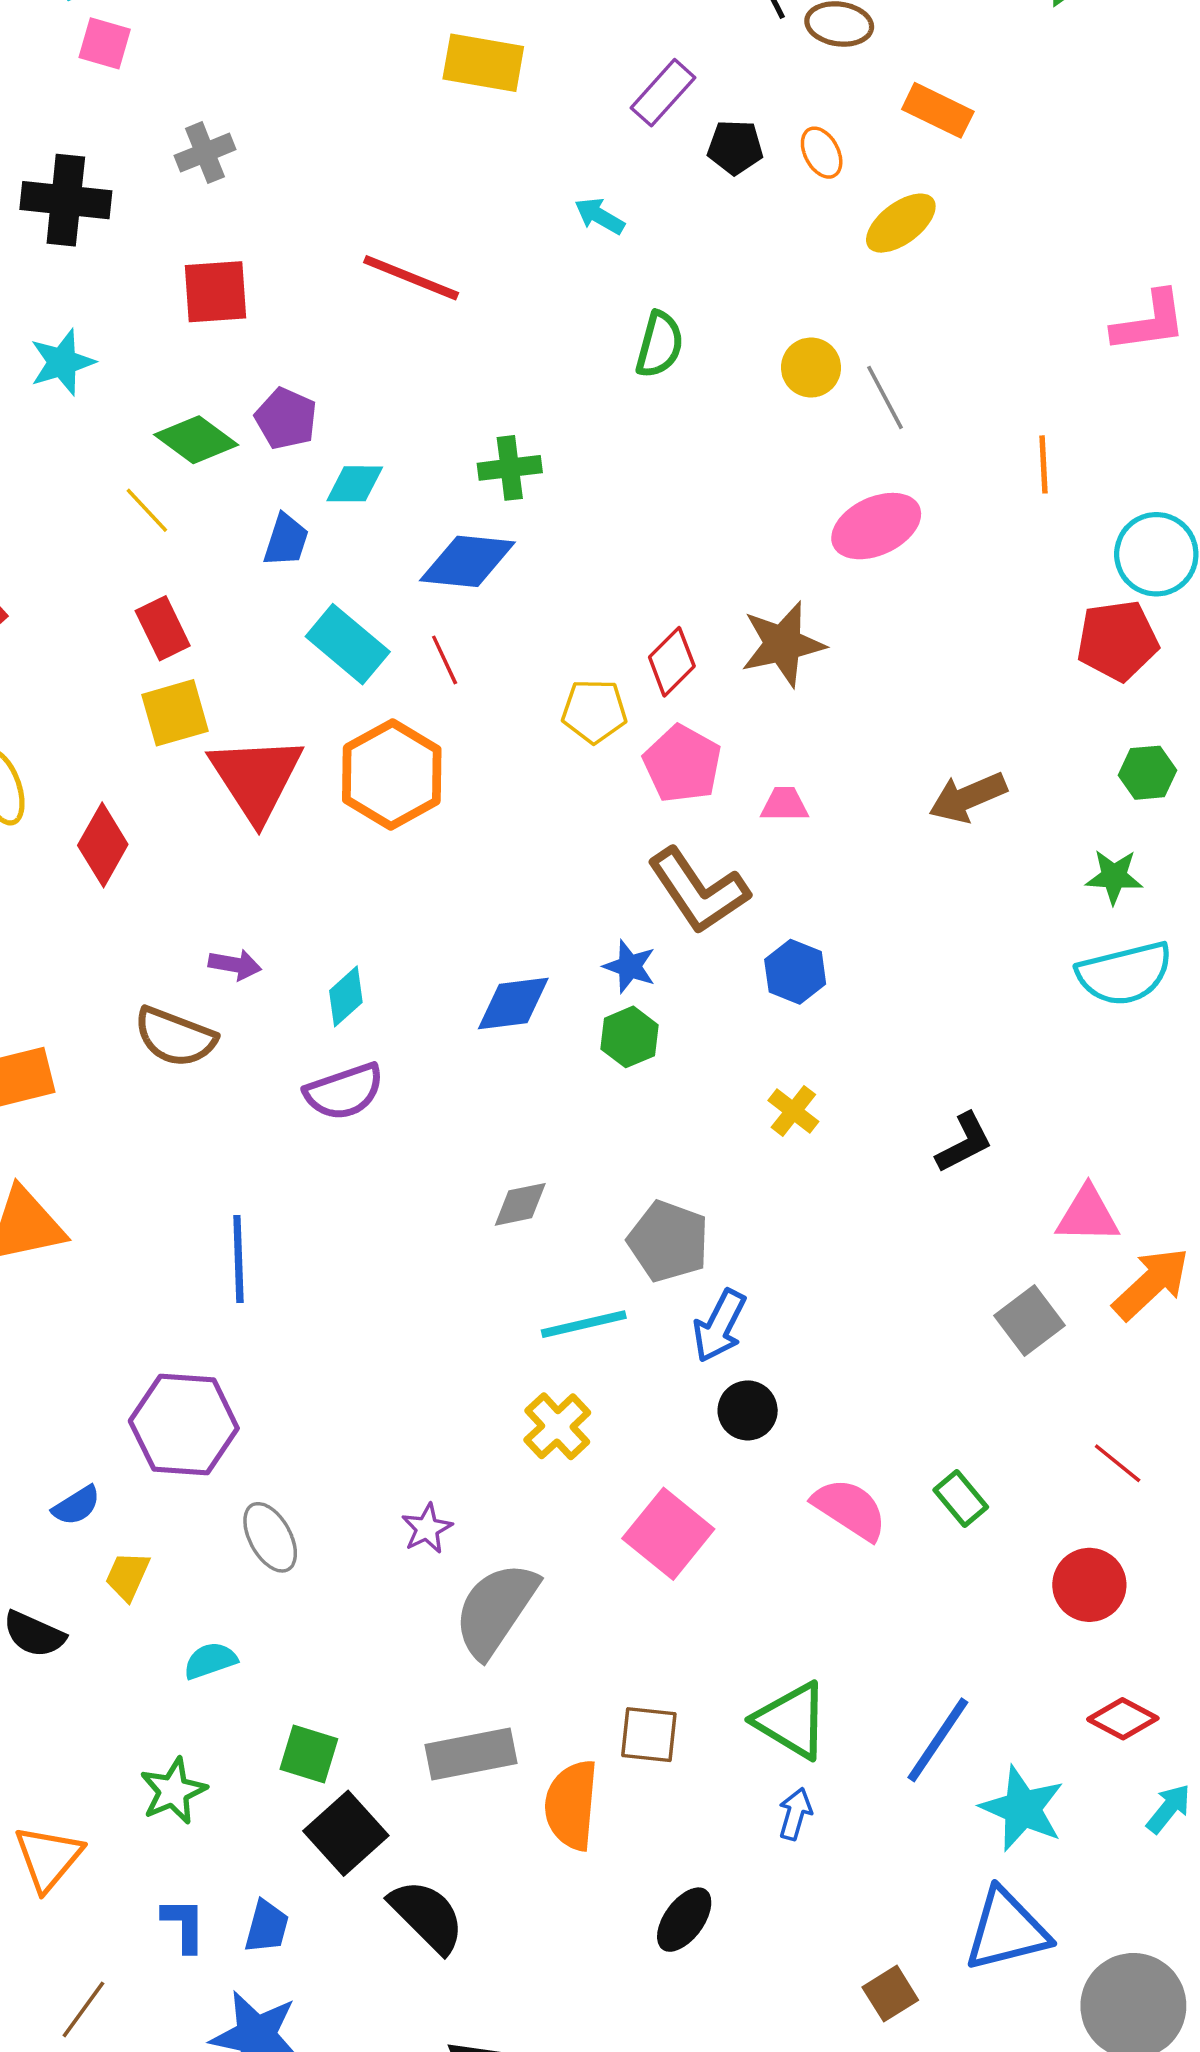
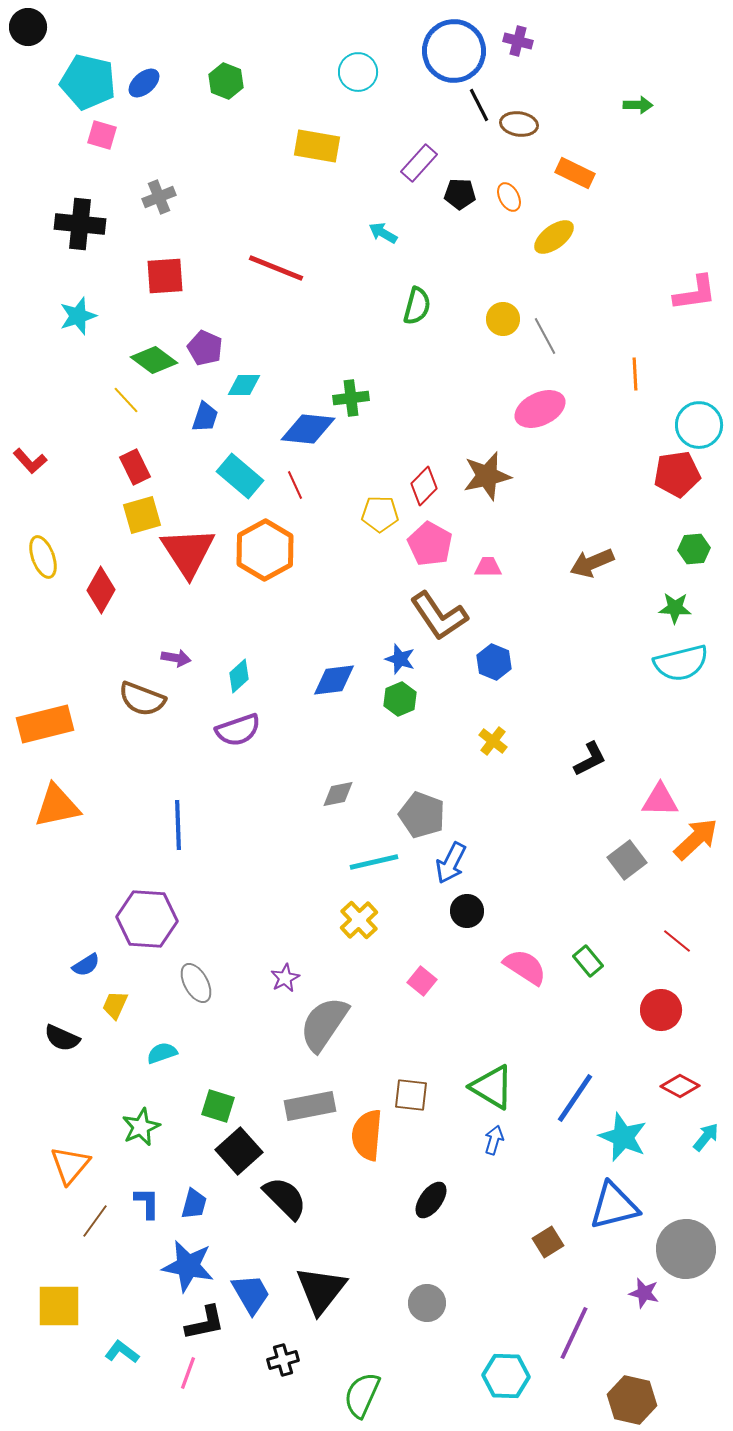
green cross: (510, 468) -> (351, 398), moved
pink square: (668, 1534) -> (422, 981), size x0.6
brown line: (83, 2009) -> (95, 1221), moved

